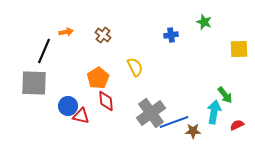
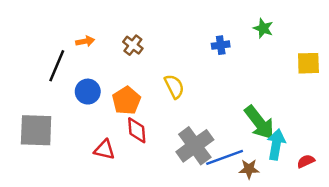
gray square: (34, 83) -> (36, 130), moved
green arrow: (225, 95) -> (259, 123), moved, size x1.6
blue circle: (68, 106) -> (88, 92), moved

